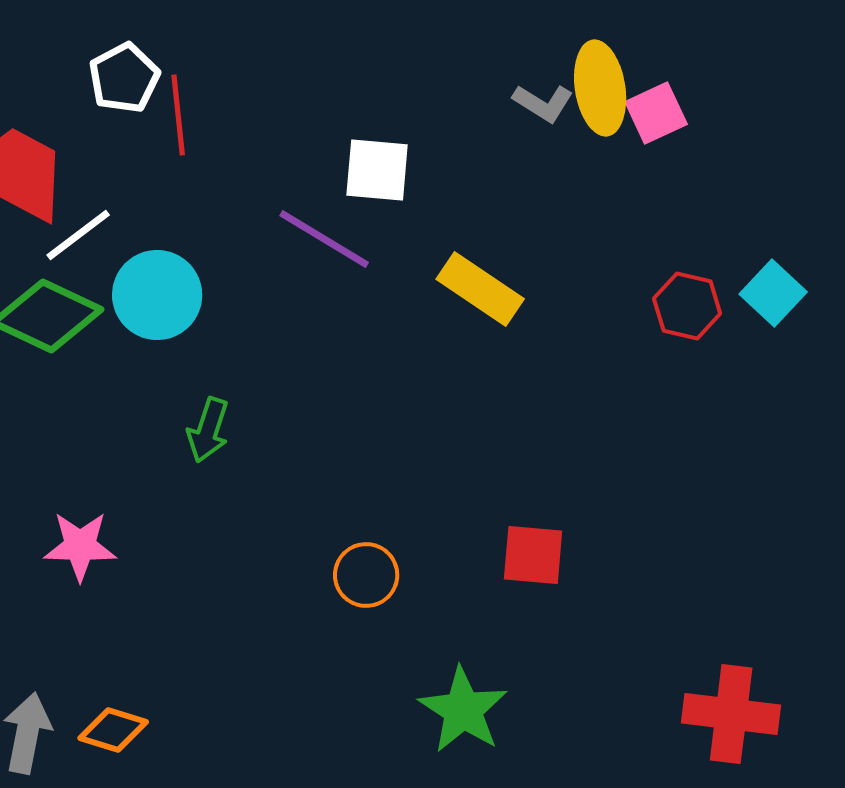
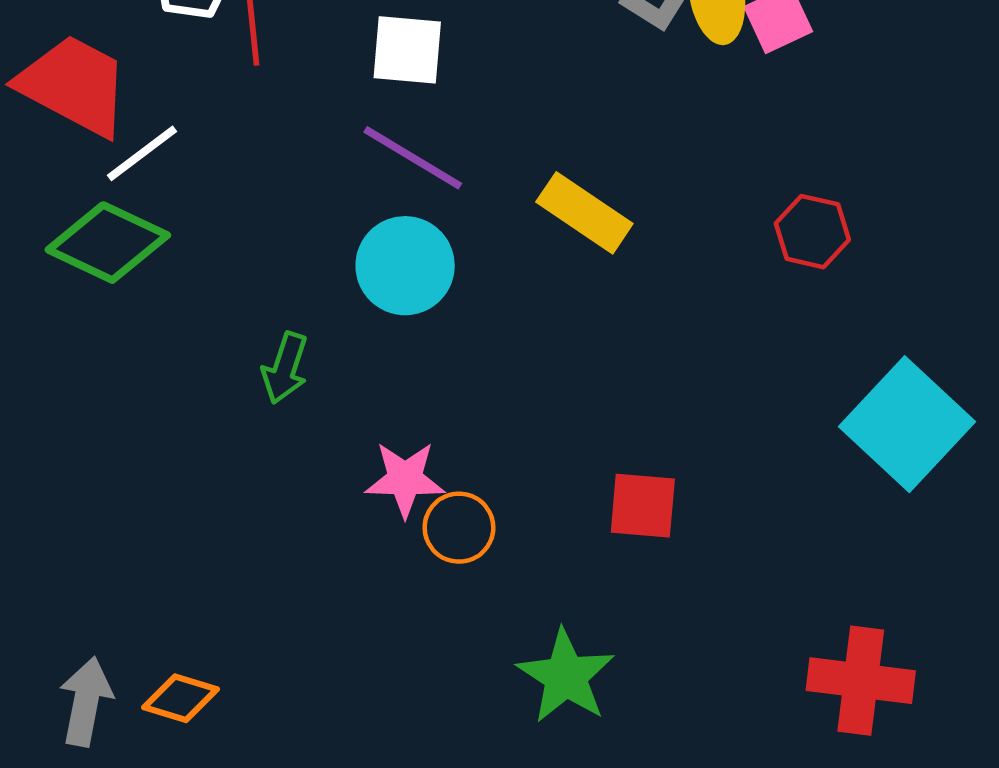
white square: (377, 170) -> (407, 50), moved
cyan square: (773, 293) -> (907, 424), moved, size x1.8
cyan circle: (157, 295) -> (405, 266), moved
pink star: (80, 546) -> (405, 479), moved

